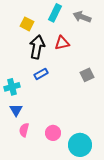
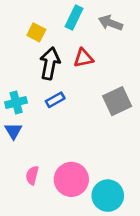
gray square: (87, 75) -> (117, 101), size x1.5
cyan cross: (12, 87) -> (16, 102), moved
blue triangle: (16, 110) -> (13, 131), moved
pink circle: (53, 133) -> (71, 179), size x1.6

